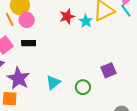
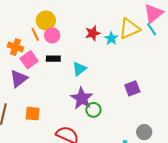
purple star: (18, 78) -> (82, 98), moved
cyan triangle: (53, 82) -> (79, 69), moved
green circle: (83, 87) -> (93, 110), moved

